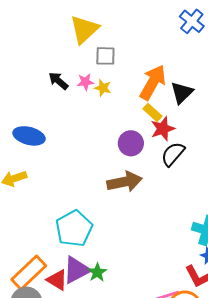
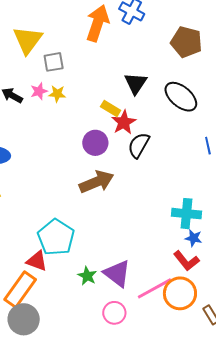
orange arrow: (153, 82) -> (98, 23), moved
purple triangle: (76, 270) -> (117, 273), moved, turned -44
red triangle: (57, 280) -> (37, 261), moved

